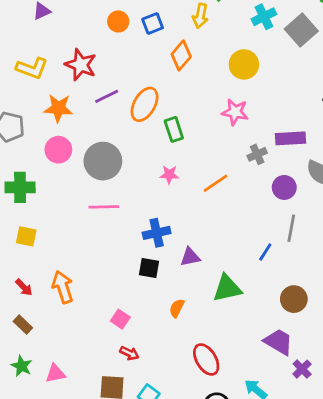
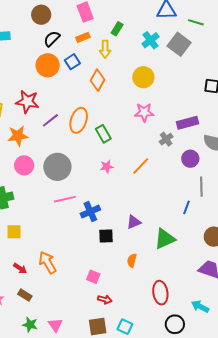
orange circle: (118, 21) -> (48, 65), size x1.5
blue cross: (157, 233) -> (90, 212), moved
red ellipse: (206, 359) -> (160, 293), turned 35
pink triangle: (55, 373) -> (55, 325), turned -42

